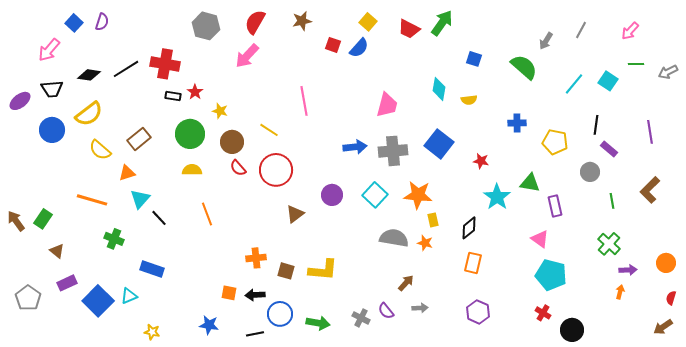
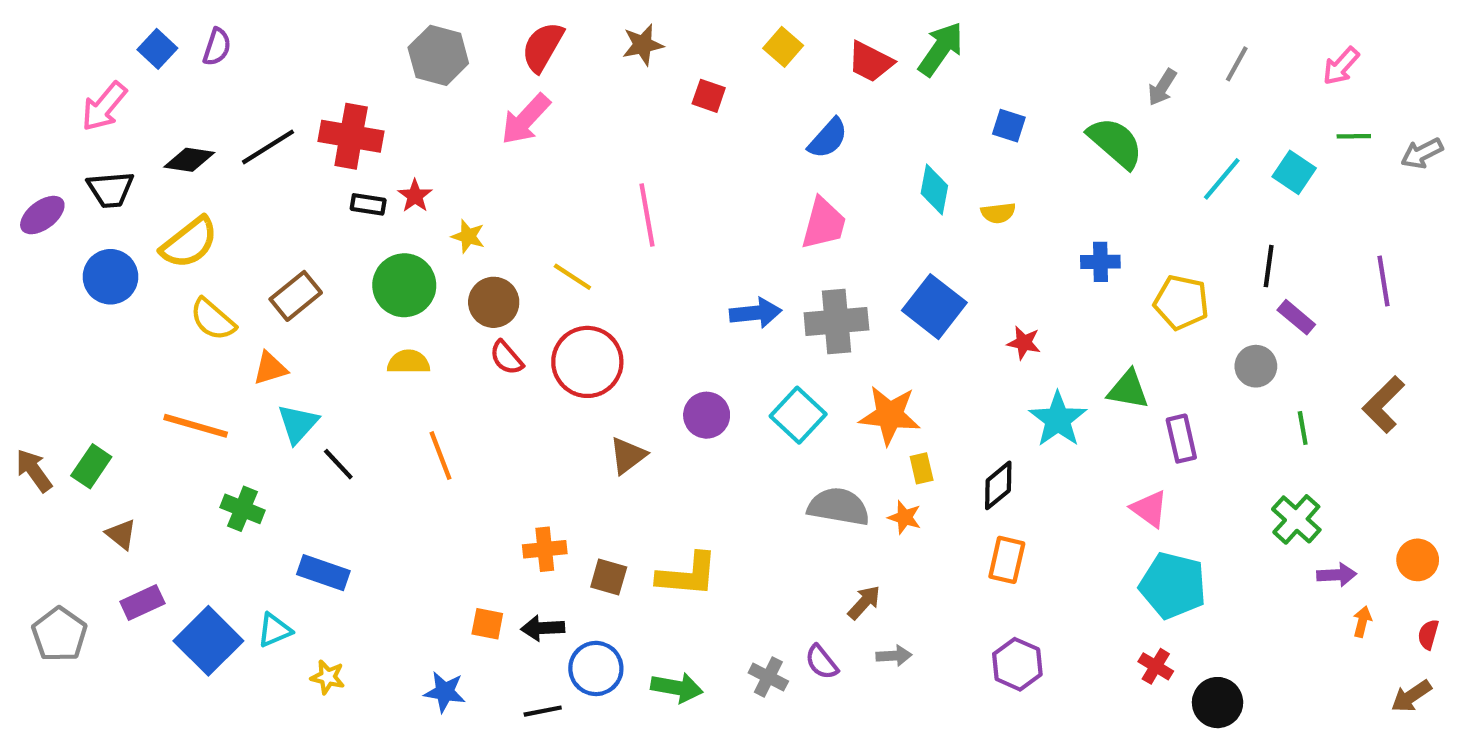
blue semicircle: (359, 48) -> (828, 138), moved
orange arrow: (620, 292) -> (1362, 622), moved
yellow star: (152, 332) -> (328, 677), moved

